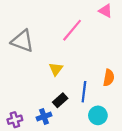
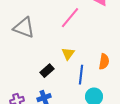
yellow triangle: (56, 69) -> (68, 54), moved
black rectangle: (60, 100) -> (47, 71), moved

